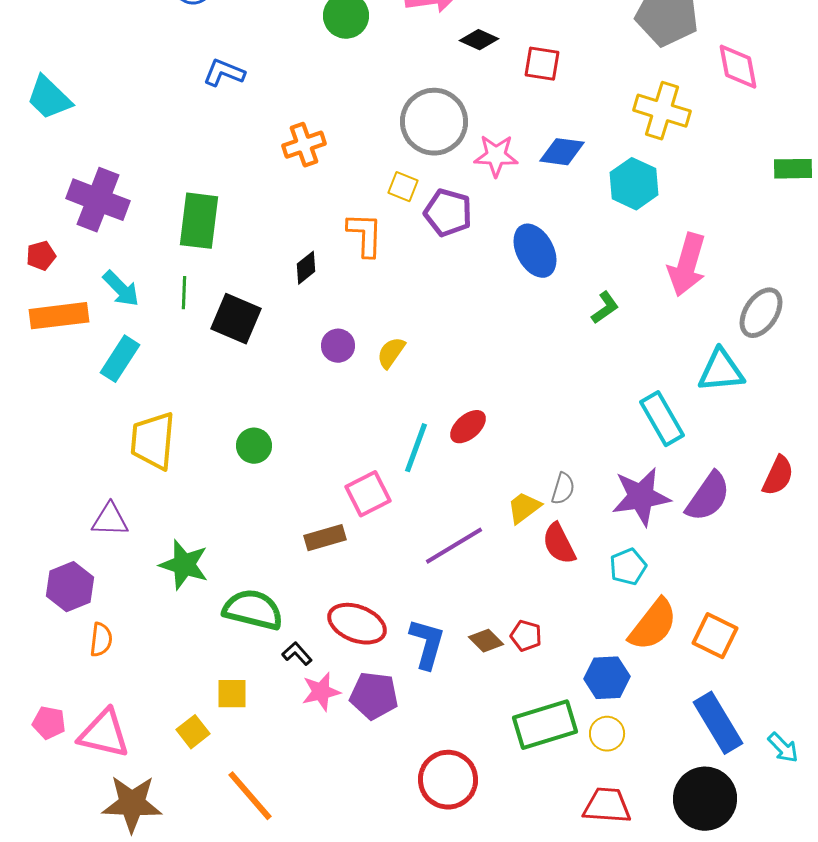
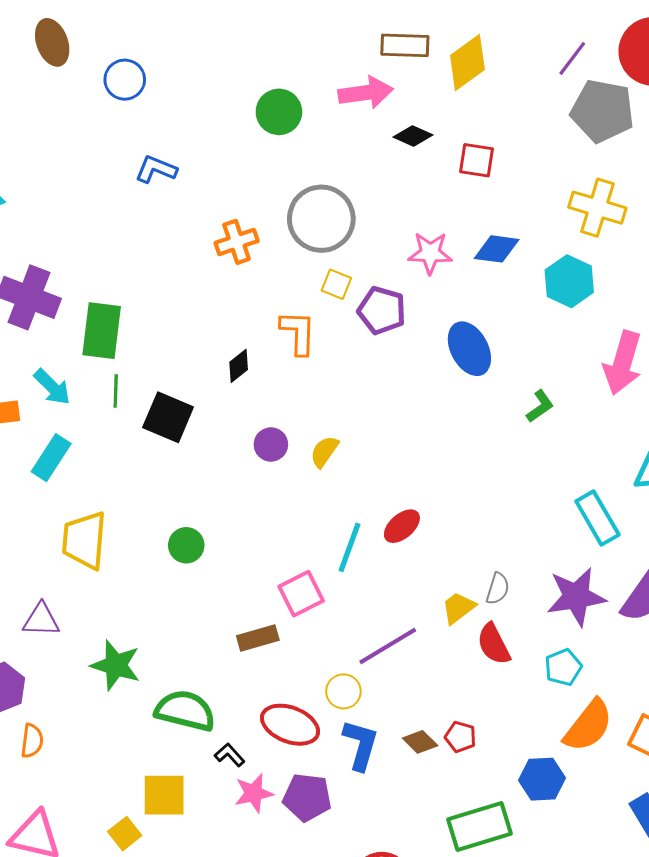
gray circle: (434, 122) -> (321, 219), moved
green rectangle: (199, 221) -> (102, 331), moved
yellow square: (232, 694) -> (164, 795), size x1.4
yellow circle: (607, 734) -> (343, 691), moved

